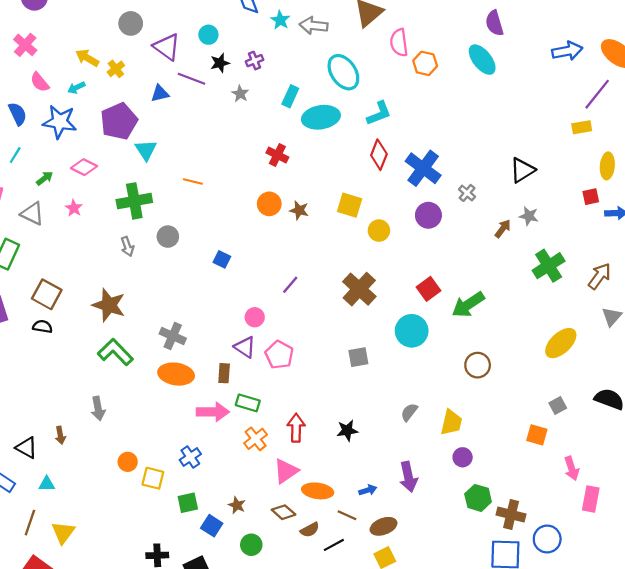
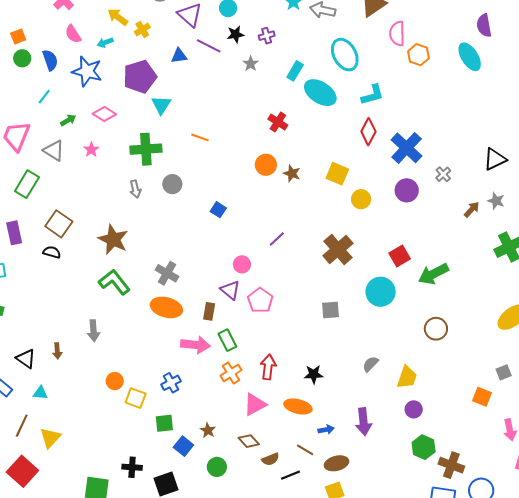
cyan ellipse: (321, 117) -> (320, 93), turned 36
green rectangle: (248, 403) -> (227, 340), turned 40
orange ellipse: (318, 491) -> (298, 406), moved

